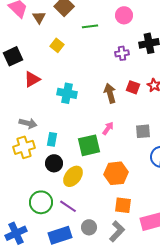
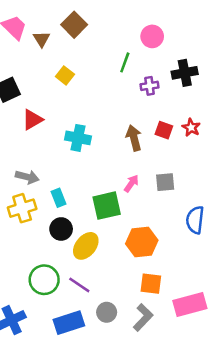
green line: (90, 26) -> (125, 62), moved, turned -63
gray square: (143, 131) -> (165, 182), moved
cyan rectangle: (52, 139) -> (58, 198), turned -32

